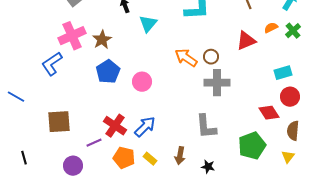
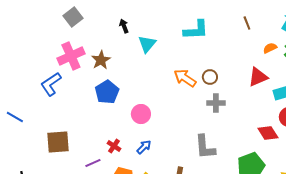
red triangle: (246, 41) -> (258, 77), moved
pink circle: (142, 82) -> (141, 114), moved
gray cross: (217, 83) -> (216, 103), size x0.7
red cross: (115, 126) -> (114, 146), size x0.6
blue arrow: (145, 127) -> (144, 147), size x0.7

